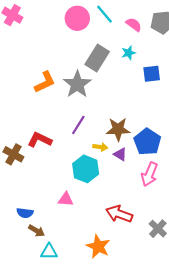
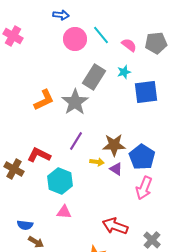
blue square: (152, 74) -> (146, 92), size x1.4
cyan hexagon: (86, 169) -> (60, 181), moved

